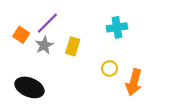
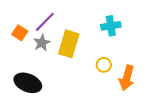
yellow rectangle: (73, 46) -> (69, 44), size x1.5

